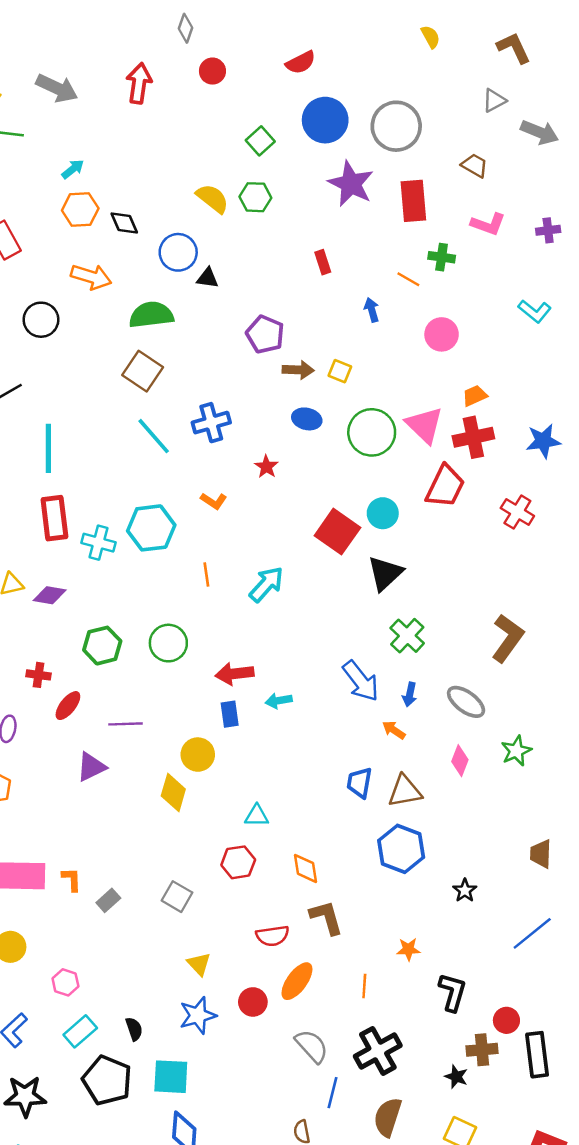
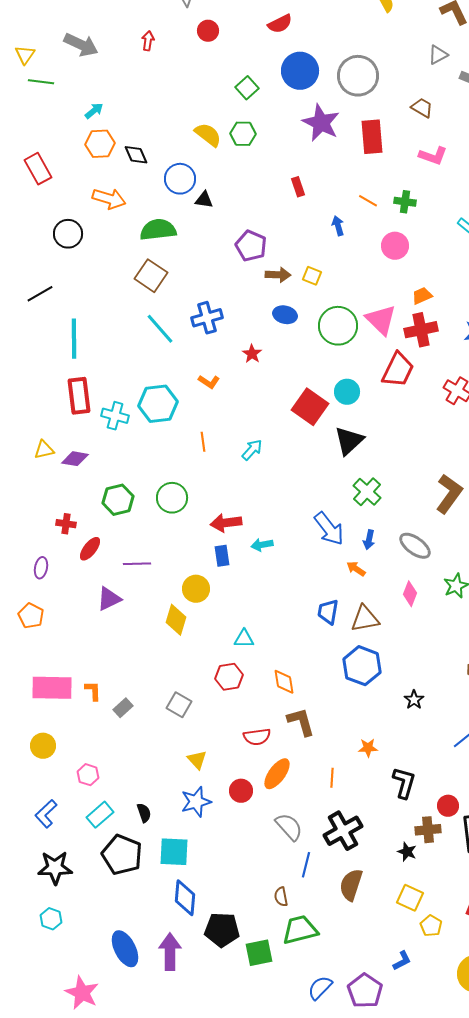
red arrow: (139, 83) -> (148, 41), size x0.6
green cross: (442, 257) -> (405, 202), moved
cyan arrow: (266, 584) -> (252, 450), size x0.7

